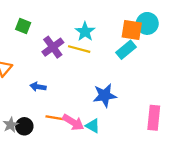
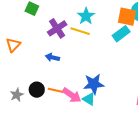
blue arrow: (38, 87) -> (52, 57), moved
blue star: (105, 95) -> (94, 84), moved
black circle: (24, 126) -> (37, 90), moved

